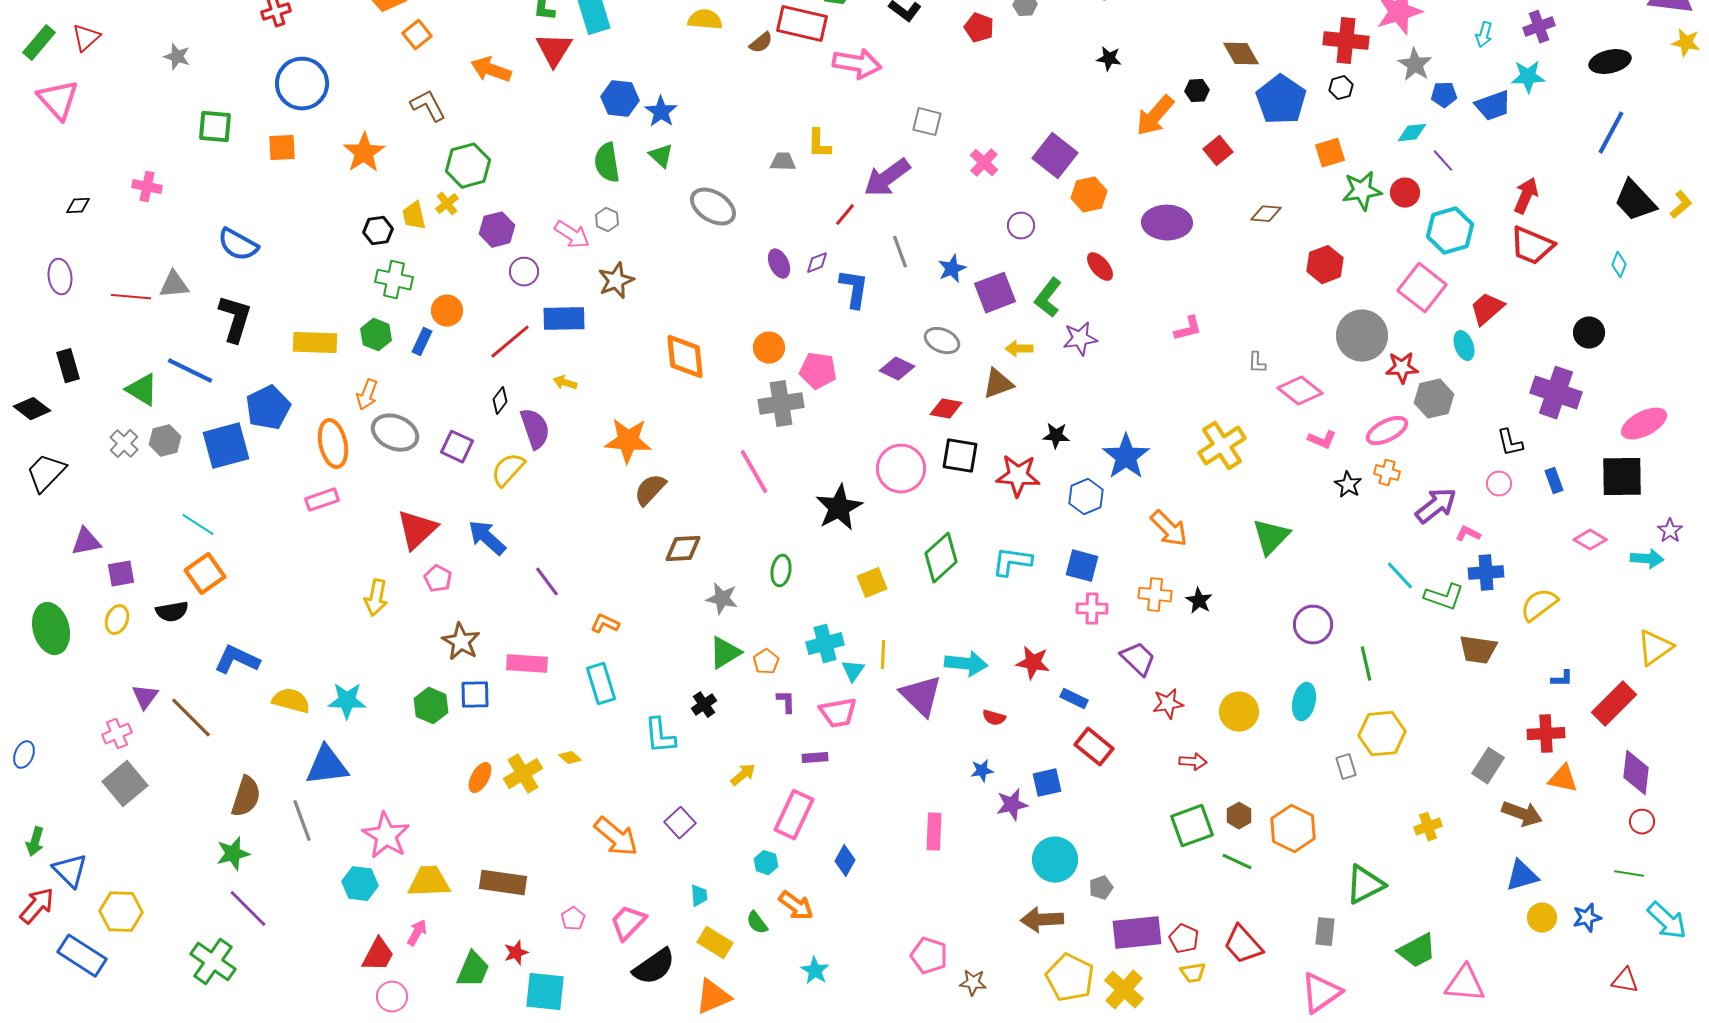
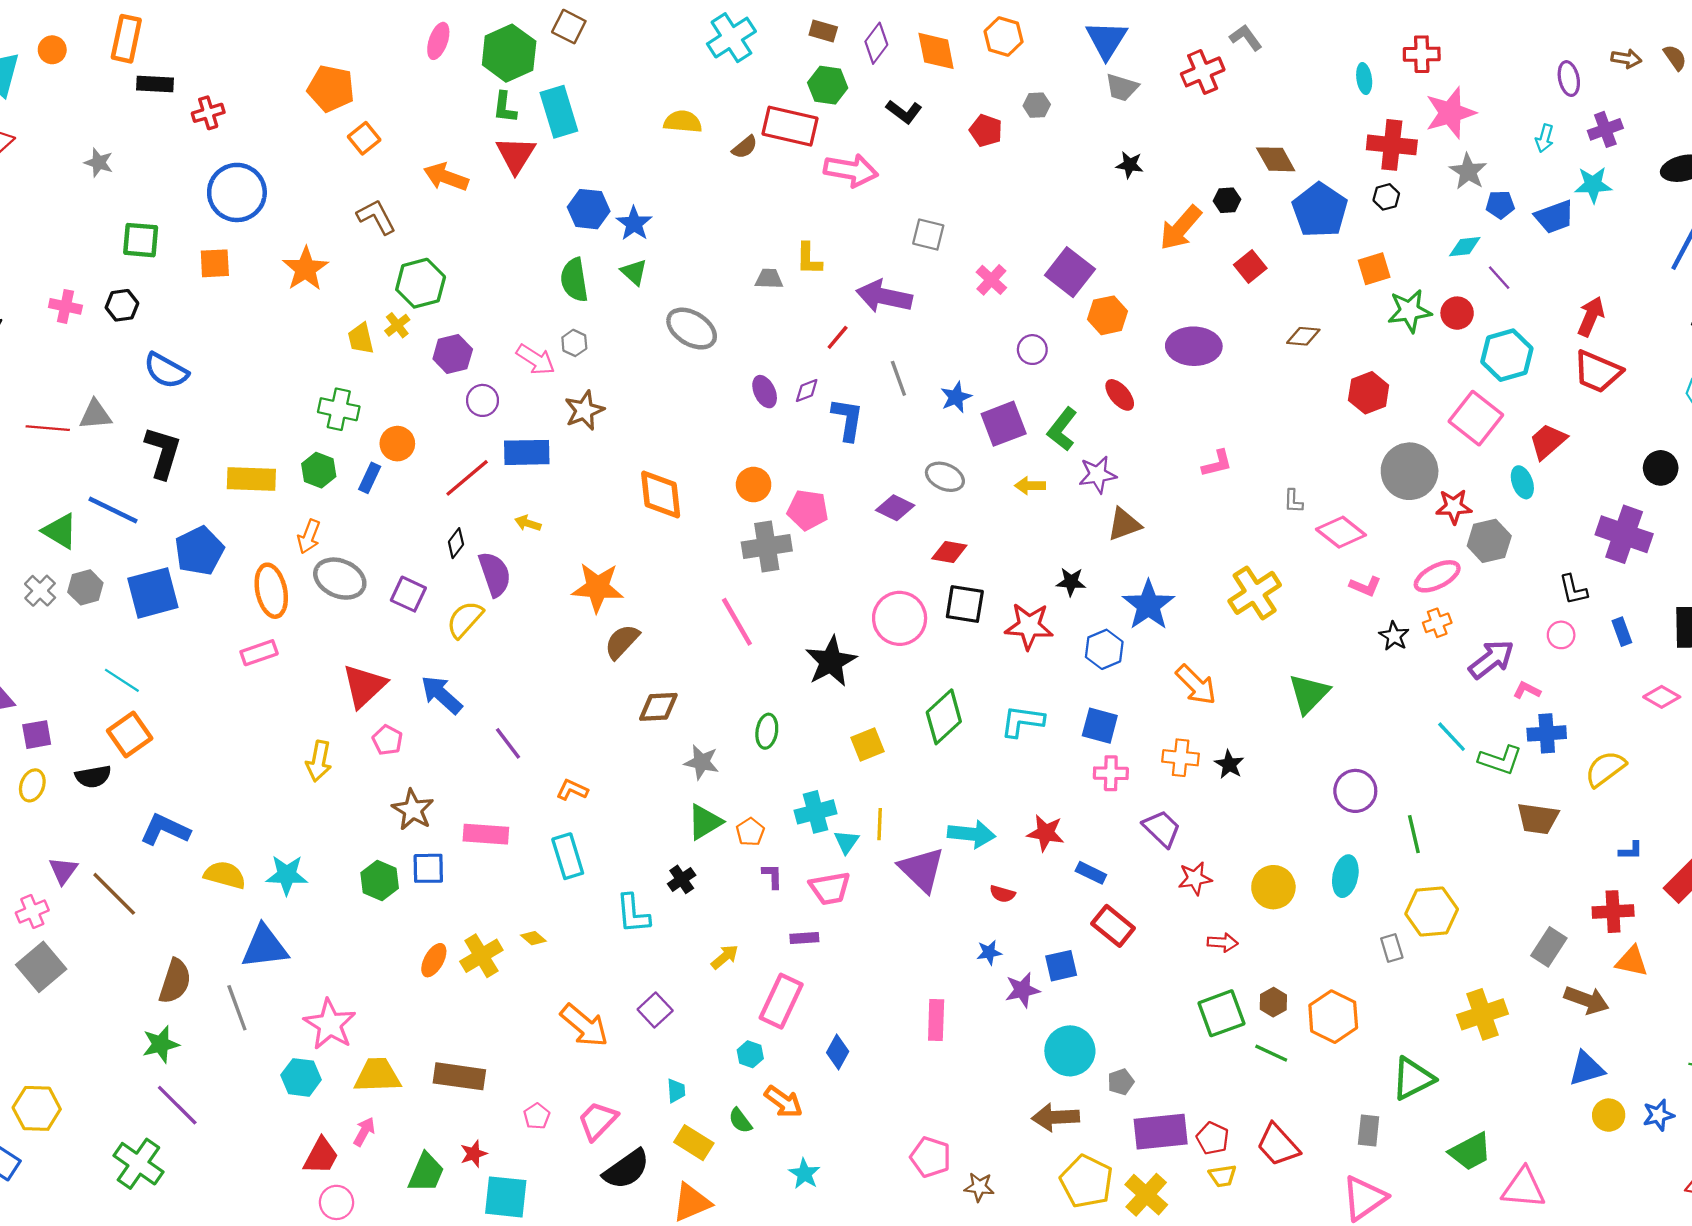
purple arrow: (887, 178) -> (884, 296), turned 48
black hexagon: (378, 231) -> (122, 305), moved
brown triangle: (998, 384) -> (1124, 524), moved
orange cross: (1387, 473) -> (1437, 623), turned -35
yellow cross: (1428, 827) -> (1483, 1014), size x1.6

